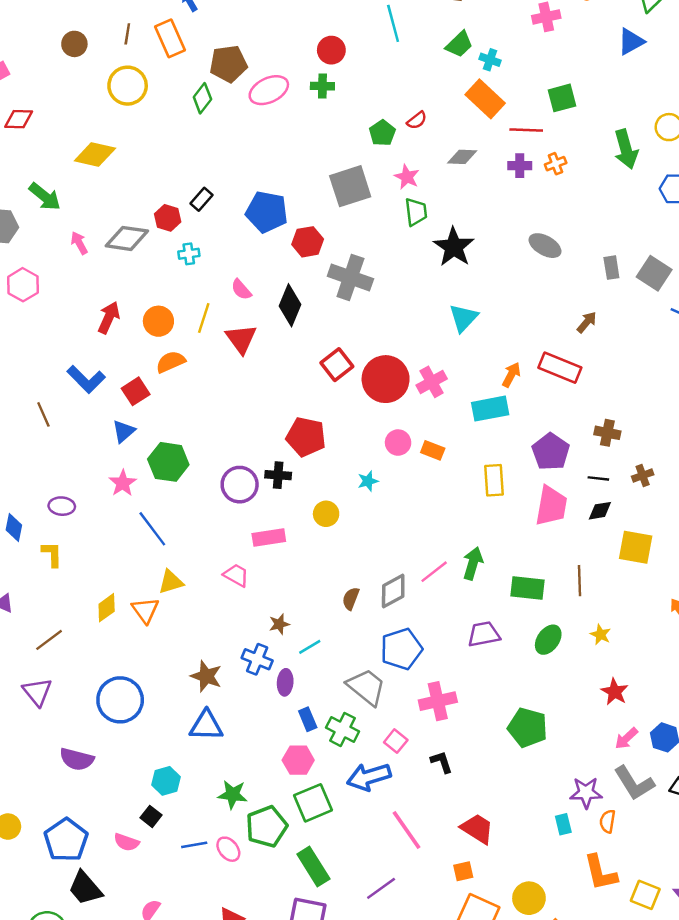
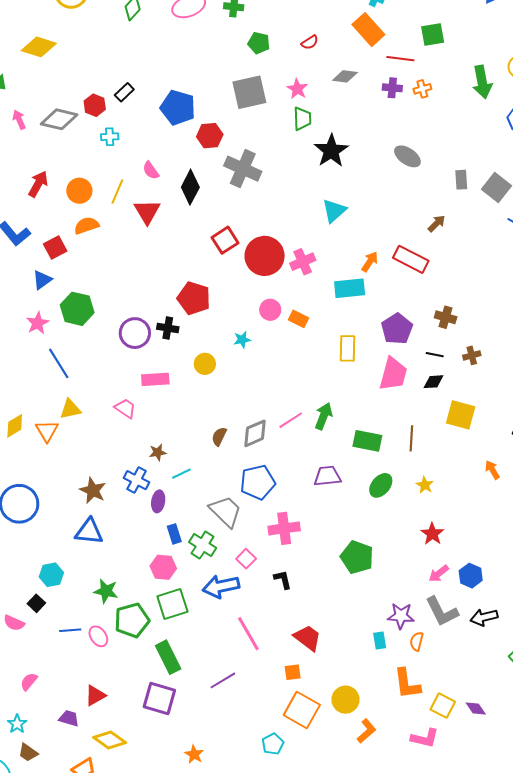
green pentagon: (382, 133) -> (259, 43), moved, turned -30

